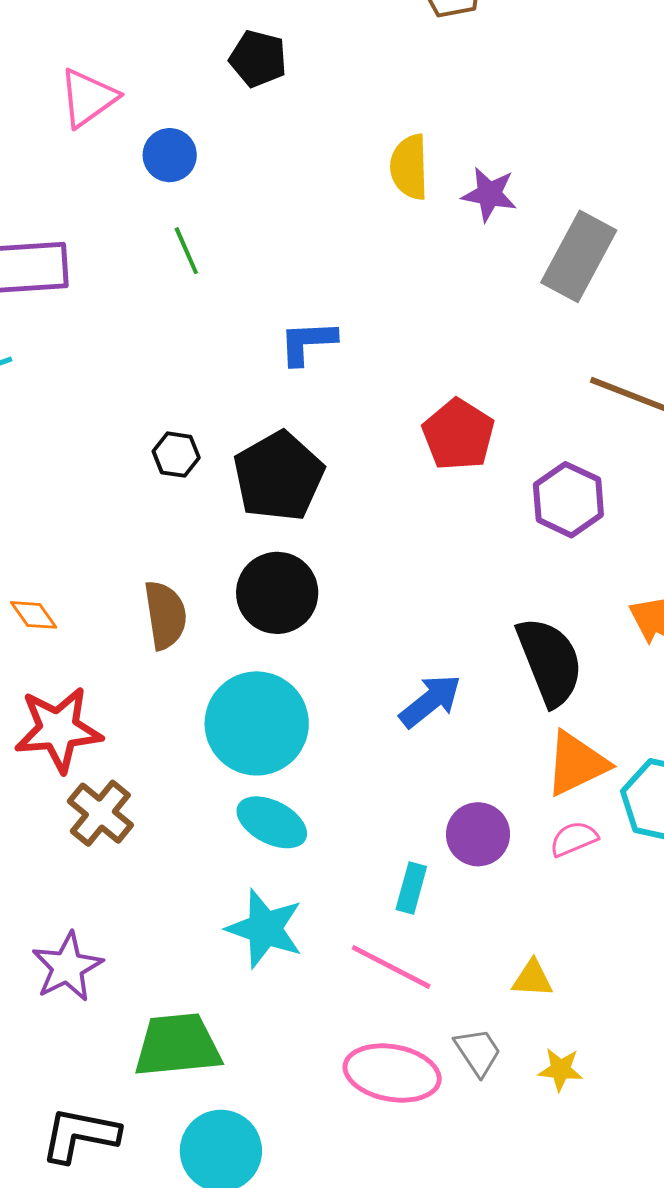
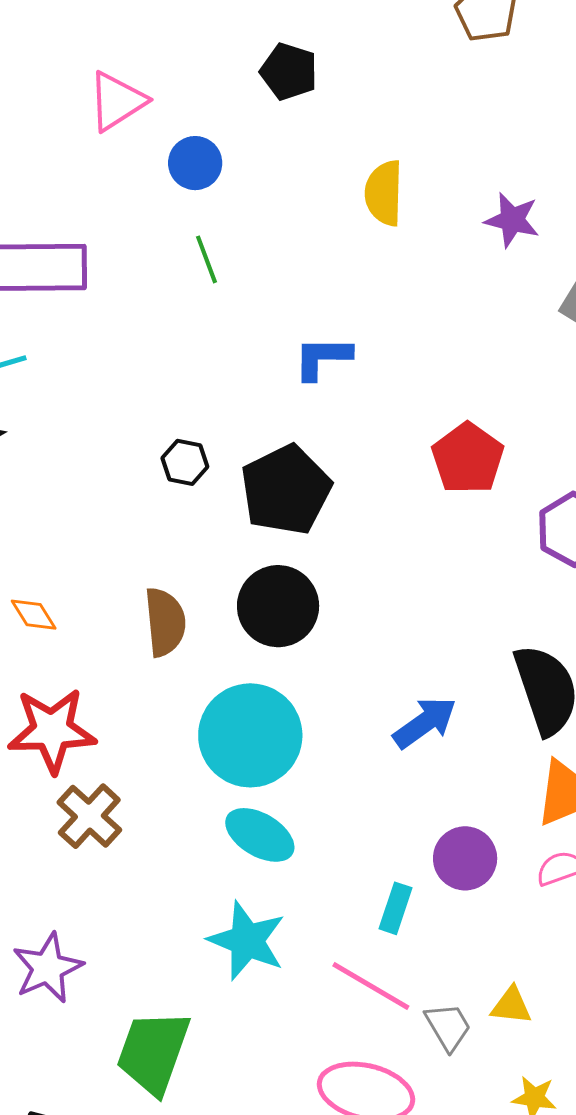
yellow semicircle: (409, 167) -> (384, 193), moved
green trapezoid: (177, 1045) -> (153, 1052), turned -68
gray trapezoid: (478, 1052) -> (448, 1027), moved

